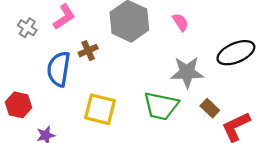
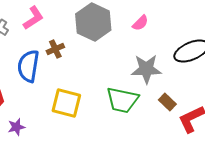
pink semicircle: (180, 22) -> (140, 23), turned 78

